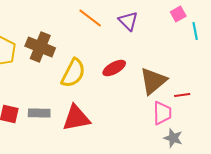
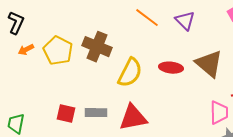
red ellipse: (114, 68) -> (171, 68), turned 35
brown triangle: (153, 81) -> (209, 64), moved, turned -40

